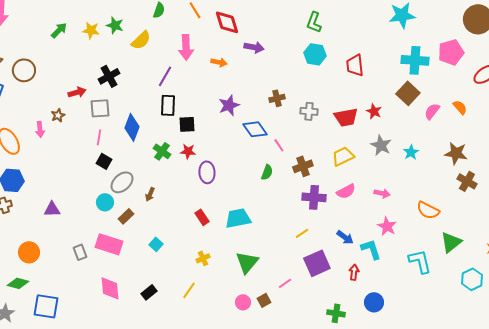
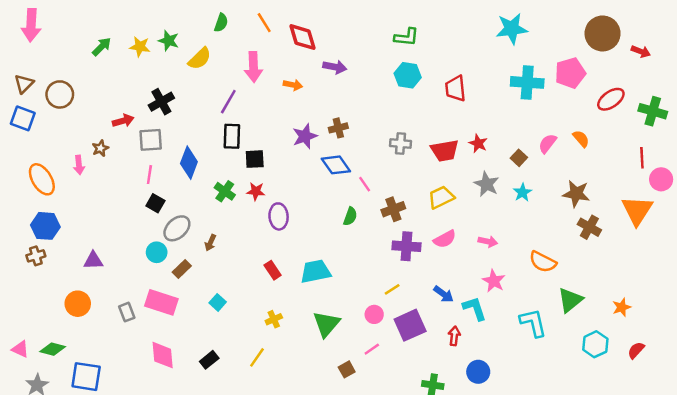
green L-shape: (314, 22) -> (406, 37), turned -105
brown square: (408, 93) -> (519, 158), moved, size x0.6
brown cross: (277, 98) -> (338, 128), moved
orange circle: (29, 252) -> (78, 304), moved
pink circle: (243, 302) -> (374, 314), moved

